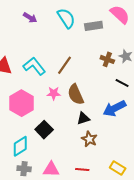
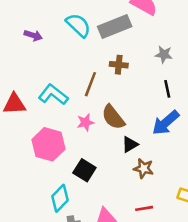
gray rectangle: (94, 26) -> (115, 27), size x1.4
brown cross: (107, 59) -> (119, 65), moved
black line: (122, 83) -> (167, 89), turned 64

